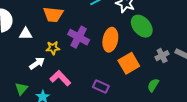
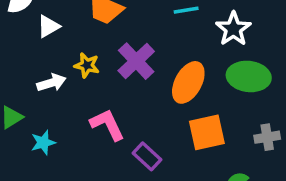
green ellipse: (142, 26) -> (249, 76), turned -60
white triangle: (26, 34) -> (48, 26), turned -48
pink L-shape: (60, 78) -> (107, 125), moved

